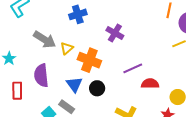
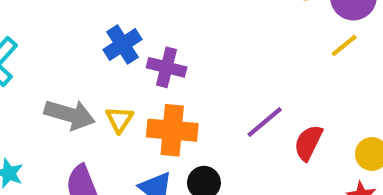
purple cross: (115, 33) -> (167, 67), moved
red semicircle: (150, 84) -> (308, 143), turned -48

